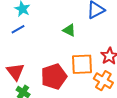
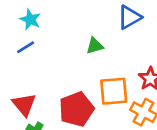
green triangle: (69, 30) -> (95, 46), turned -40

